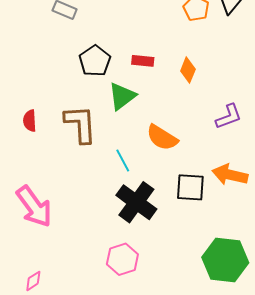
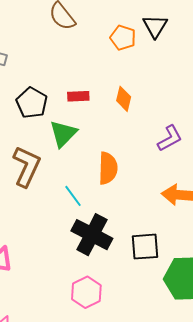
brown L-shape: (80, 124) -> (27, 166), turned 36
orange semicircle: (162, 138) -> (108, 168), turned -112
black square: (190, 187) -> (145, 247), moved

